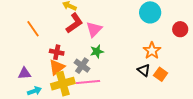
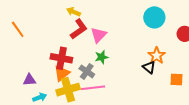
orange line: (33, 29) -> (18, 29), moved
red cross: (57, 52) -> (61, 58), size x1.5
black triangle: (144, 70) -> (149, 67), moved
orange square: (161, 74) -> (177, 80), moved, turned -32

